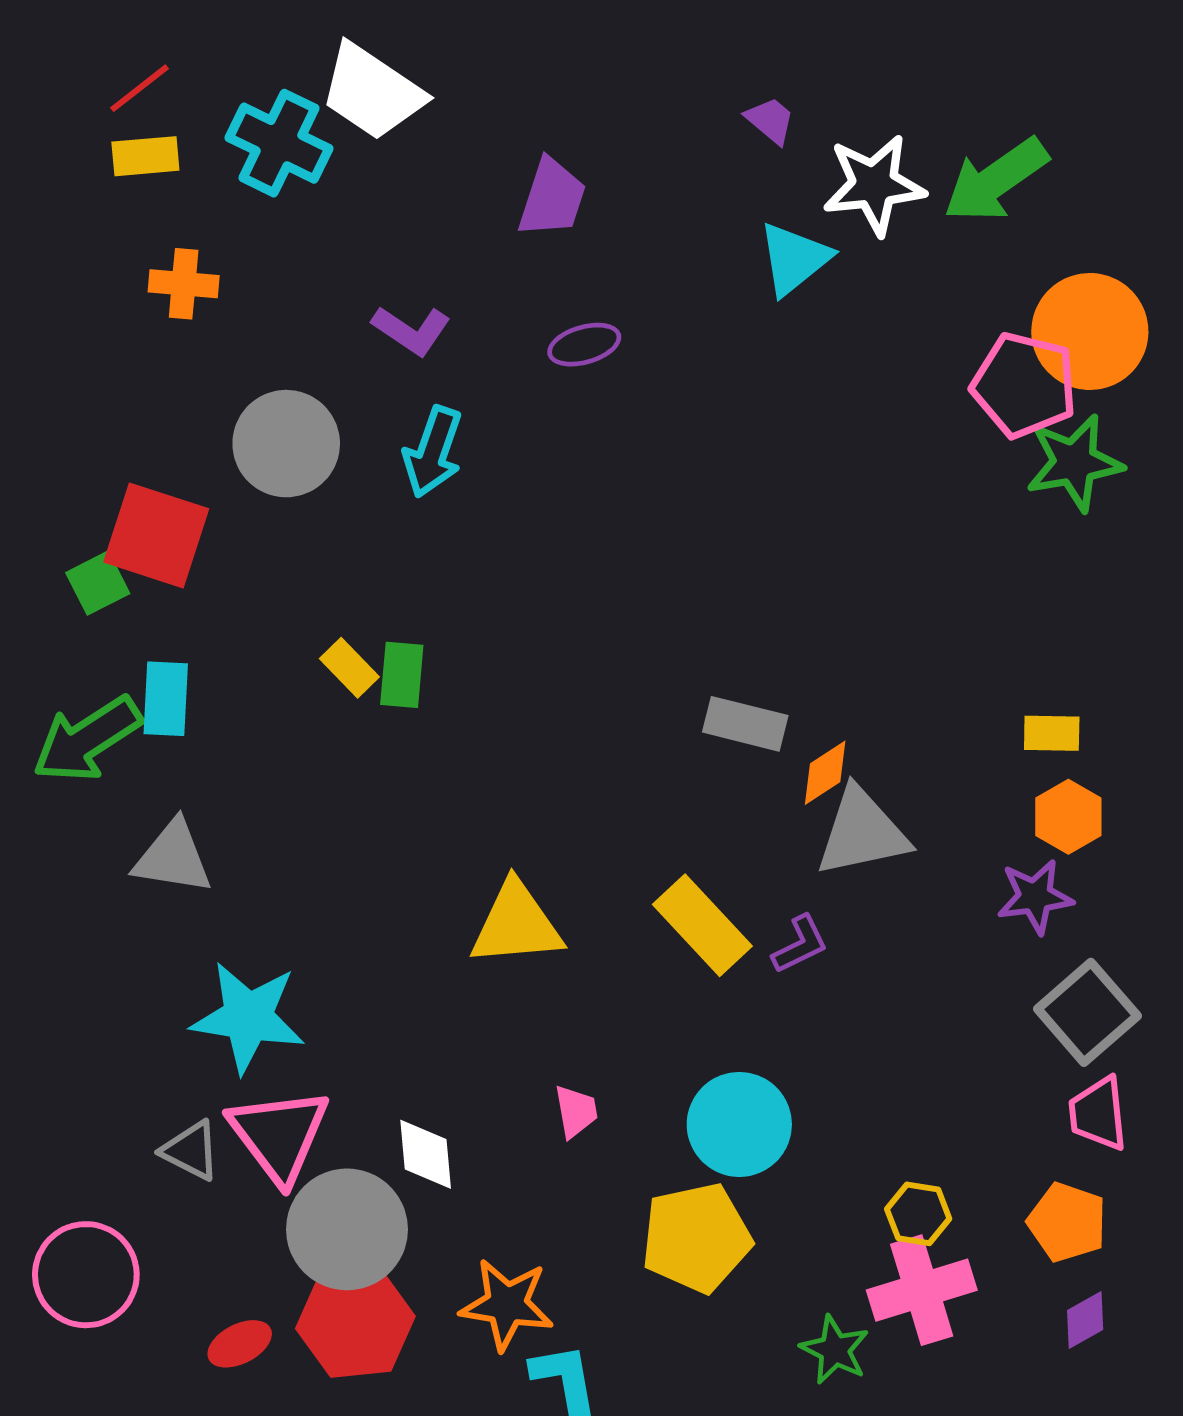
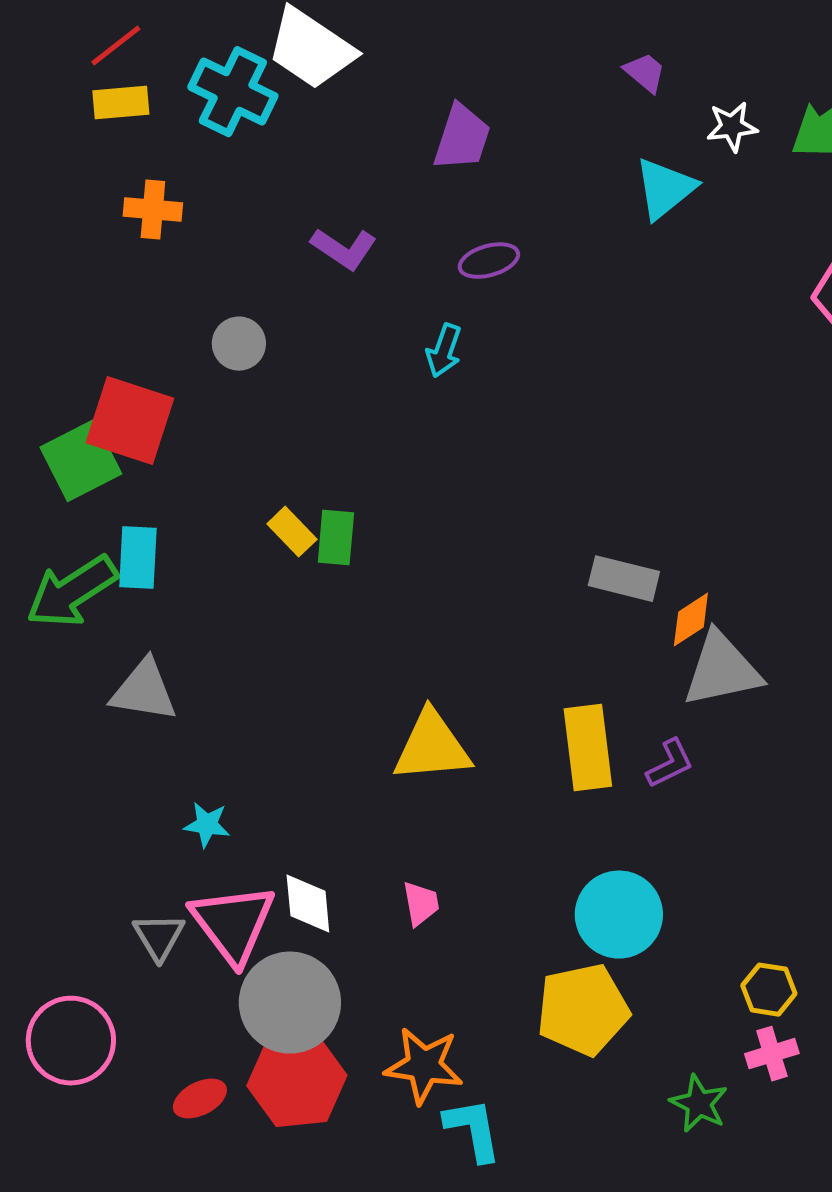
white star: (874, 185) -> (732, 127), size x0.6
gray circle: (286, 444) -> (239, 344), size x0.6
cyan arrow: (433, 452) -> (444, 351), moved, size x0.7
green square: (98, 583) -> (81, 461), size x1.5
yellow rectangle: (702, 925) -> (588, 748), turned 36
cyan star: (248, 1017) -> (207, 825), size x0.5
pink trapezoid: (576, 1111) -> (421, 904), moved
gray triangle: (191, 1151) -> (159, 937), turned 32
white diamond: (426, 1154) -> (308, 904), moved
pink cross: (922, 1290) -> (772, 1054), size x0.6

